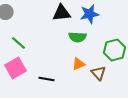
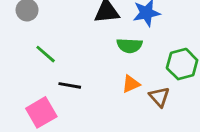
pink square: (15, 68) -> (41, 112), moved
black line: (46, 79) -> (70, 85), moved

